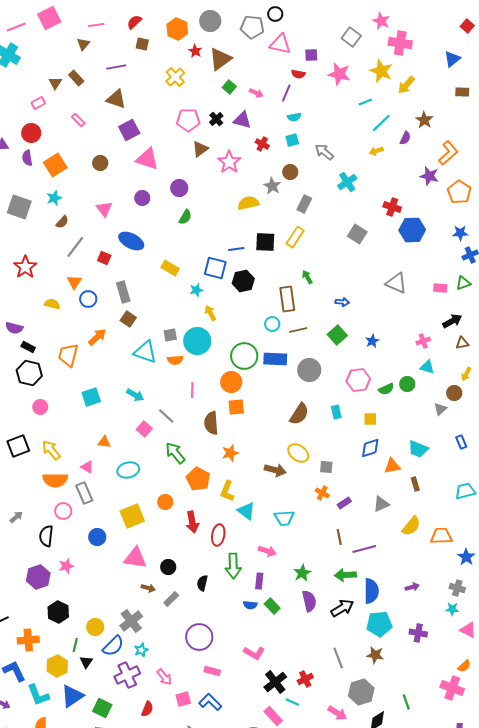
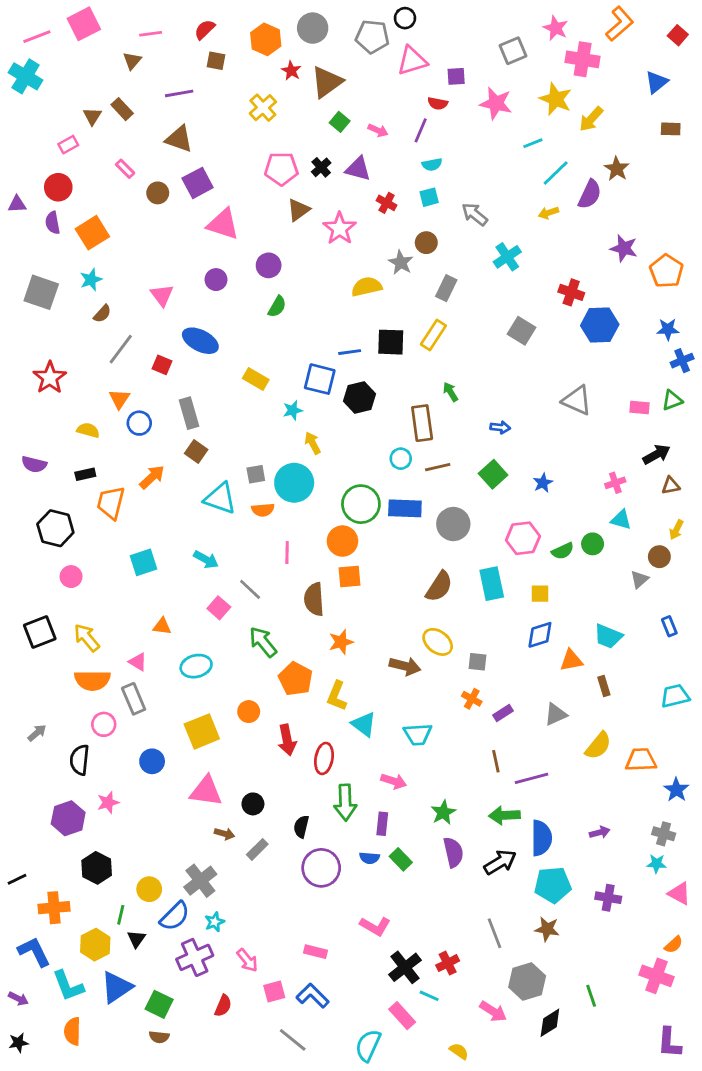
gray square: (351, 37) -> (513, 51), turned 30
pink triangle: (280, 44) -> (412, 61), turned -30
purple semicircle: (405, 138) -> (590, 194), size x1.5
orange L-shape: (448, 153) -> (620, 24), moved
brown circle: (100, 163) -> (158, 193), moved
black rectangle: (28, 347) -> (85, 474), moved, turned -40
cyan rectangle: (336, 412) -> (492, 584), size x1.6
purple circle: (199, 637) -> (321, 868), moved

